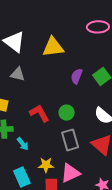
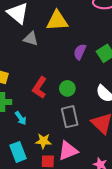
gray triangle: (18, 74) -> (31, 39), moved
red L-shape: (39, 113) -> (39, 88), turned -120

